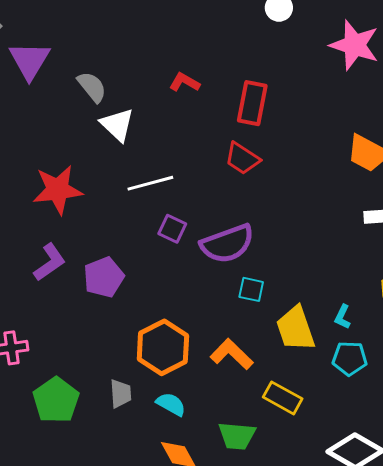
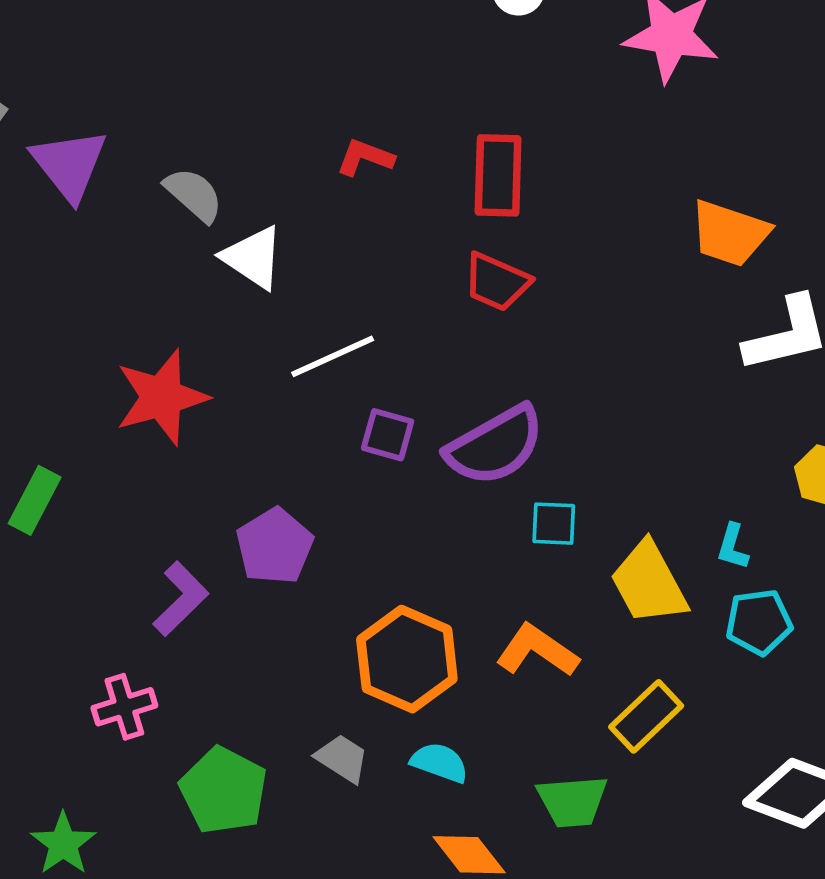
purple L-shape: (50, 262) -> (181, 599), moved
gray trapezoid: (121, 394) -> (342, 758), turned -44
yellow rectangle: (283, 398) -> (646, 716), turned -63

